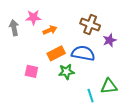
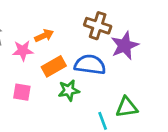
pink star: (33, 17) -> (23, 51), moved
purple star: (110, 40) -> (125, 46), size x1.5

